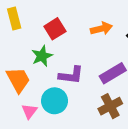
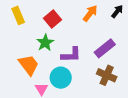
orange arrow: (101, 29) -> (90, 13), turned -30
brown cross: (110, 106) -> (107, 75), turned -30

